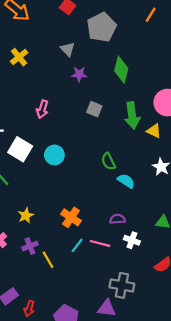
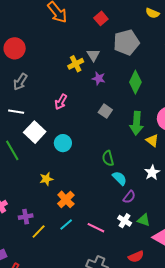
yellow cross: (19, 57) -> (76, 64), moved
yellow star: (26, 215) -> (46, 179), moved
purple semicircle: (117, 219) -> (129, 197), moved, turned 120
white cross: (132, 240) -> (125, 221), moved
pink line: (100, 243) -> (96, 228), moved
yellow line: (48, 260) -> (39, 232), turned 63

